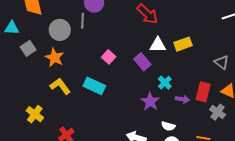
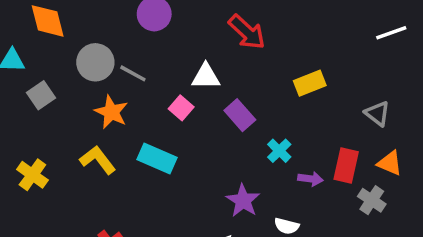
gray line: (83, 21) -> (133, 73), moved, turned -63
white triangle: (158, 45) -> (206, 76), moved
orange star: (54, 58) -> (111, 112), moved
purple star: (150, 102) -> (243, 201), moved
yellow cross: (35, 114) -> (32, 175), moved

